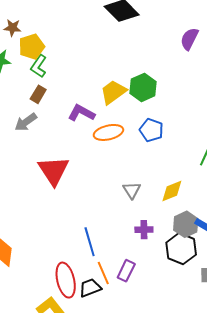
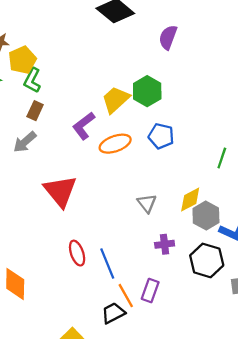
purple semicircle: (189, 39) -> (168, 37), moved
purple L-shape: (81, 113) -> (84, 126), turned -60
gray hexagon: (186, 224) -> (206, 216), moved
red ellipse: (66, 280) -> (77, 253), moved, size x0.7

